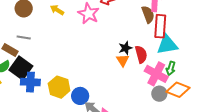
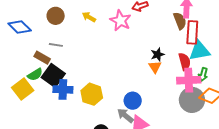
red semicircle: (141, 54) -> (185, 62), moved
pink cross: (156, 74) -> (189, 80), turned -30
gray circle: (159, 94) -> (192, 100), size x1.6
blue circle: (80, 96) -> (133, 101), moved

